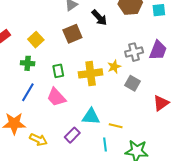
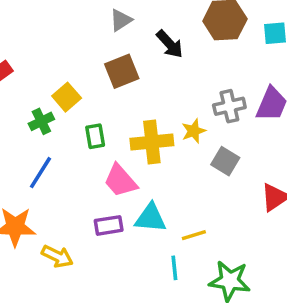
yellow square: (36, 40) -> (67, 97), moved
green cross: (28, 63) -> (41, 121), turned -32
pink trapezoid: (56, 97) -> (120, 181), moved
yellow line: (116, 126) -> (194, 235), turned -32
purple rectangle: (72, 135) -> (109, 225), moved, turned 35

